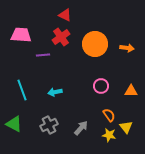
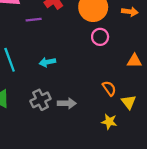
pink circle: (101, 86) -> (100, 37), moved
gray arrow: (81, 128) -> (67, 103), moved, turned 49
yellow star: (109, 135) -> (109, 122), moved

